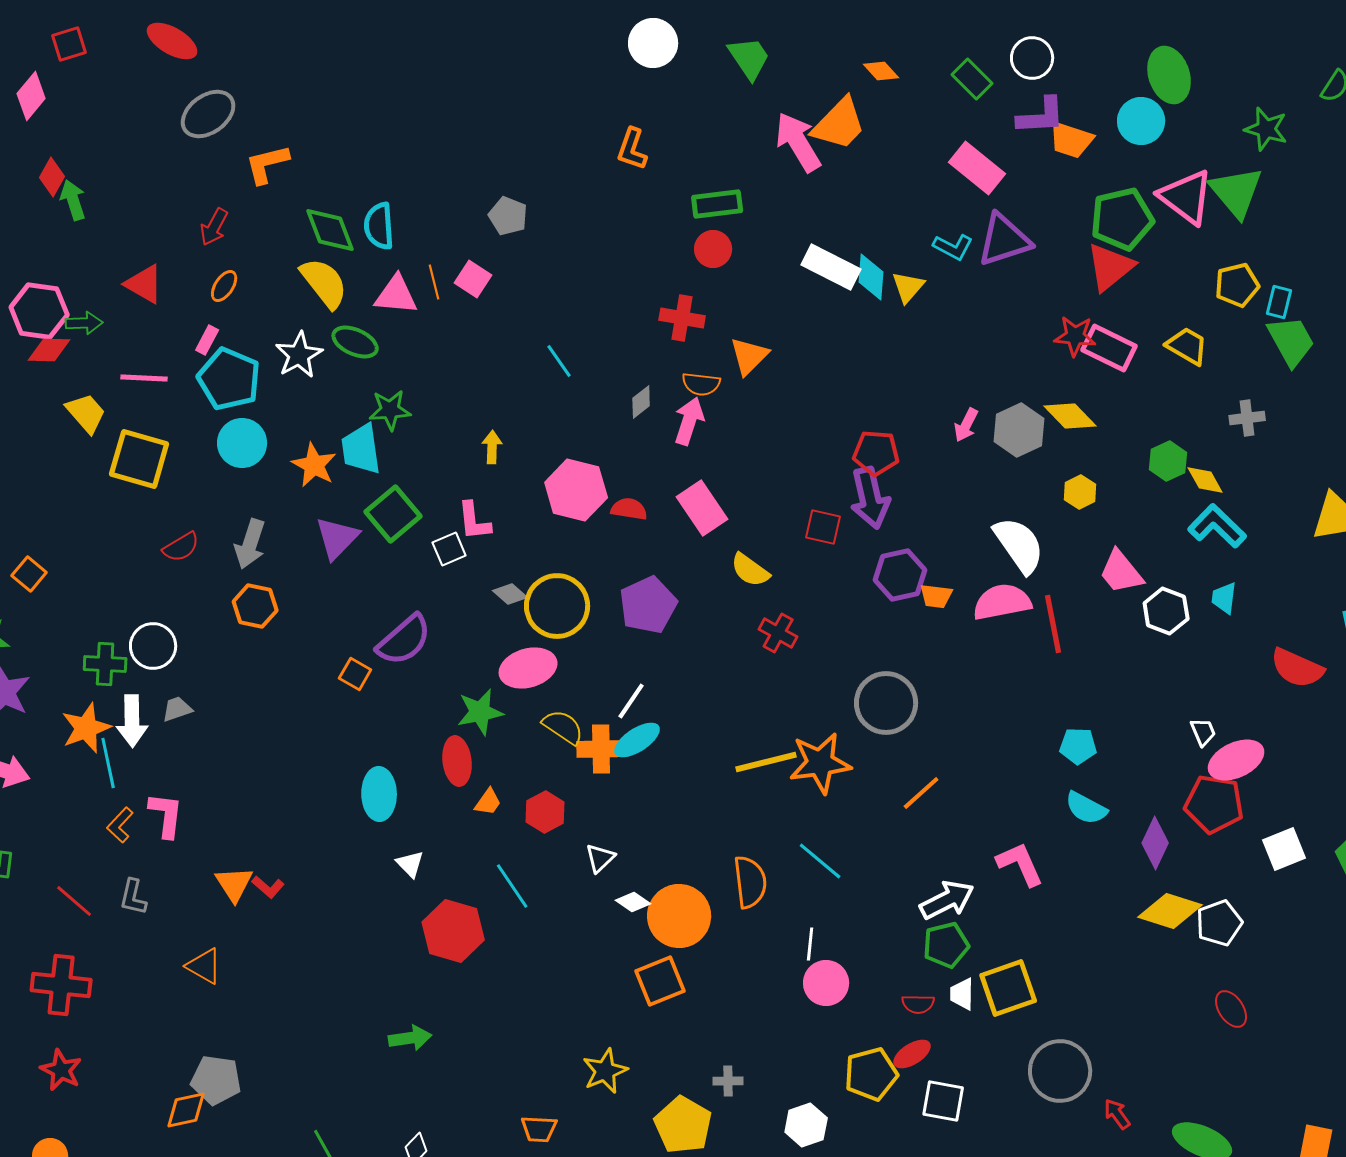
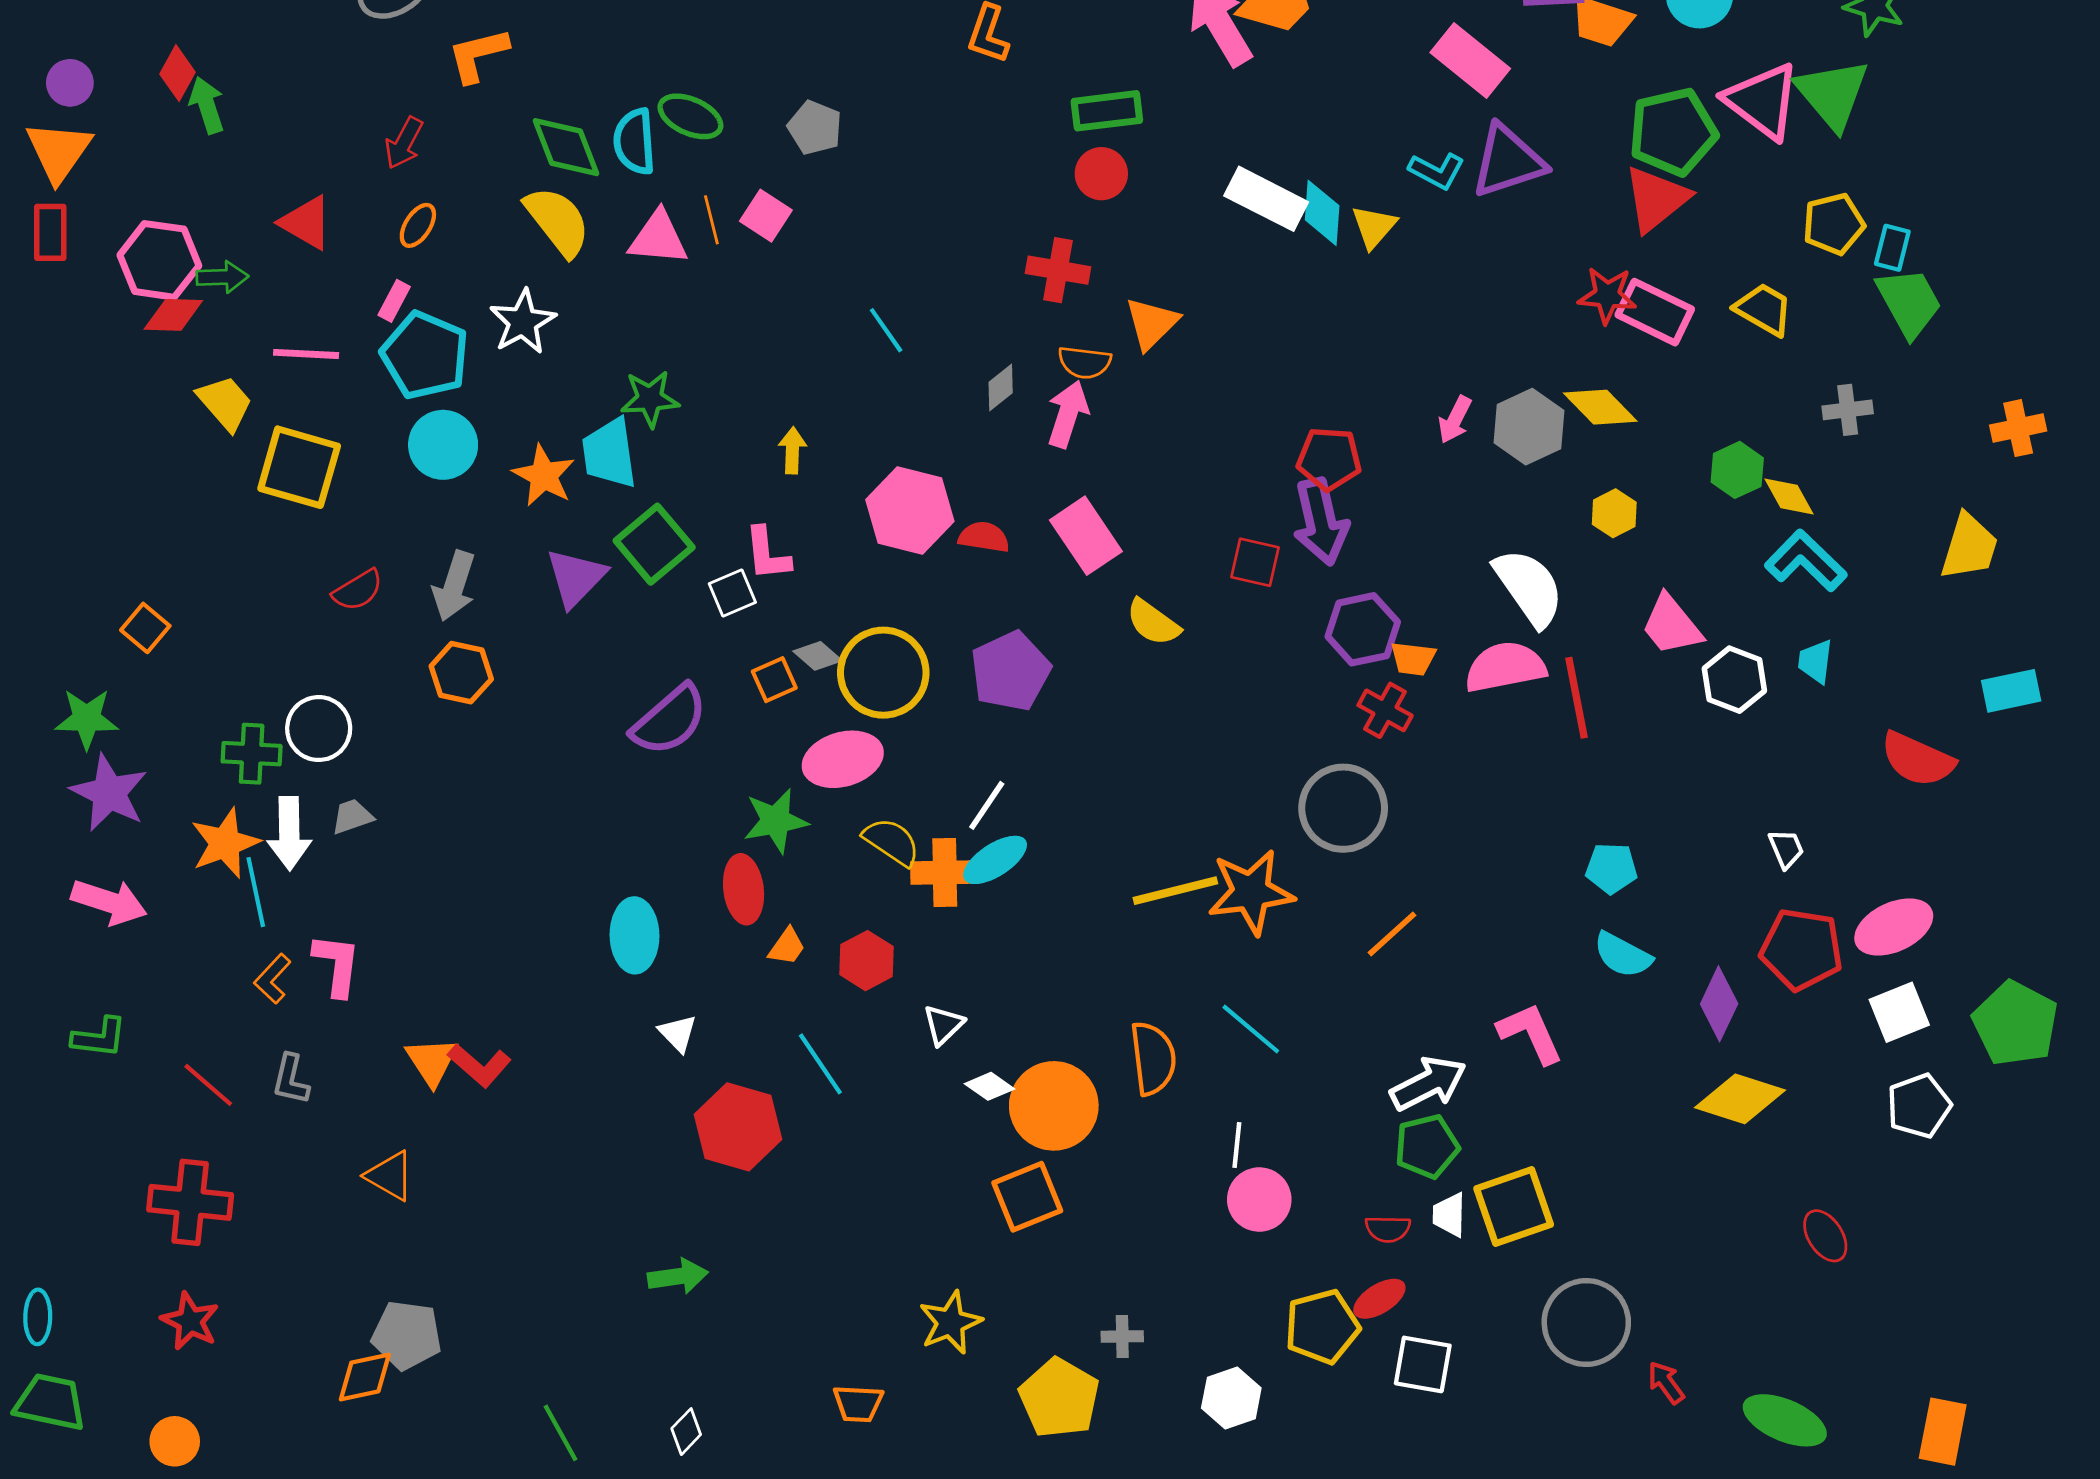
green ellipse: (355, 342) -> (690, 116), moved
red cross: (778, 633) -> (1385, 710), moved
orange square: (355, 674) -> (774, 680), moved, turned 36
pink ellipse: (1236, 760) -> (1894, 927), moved
red L-shape: (268, 887) -> (479, 1065), size x1.4
white pentagon: (1219, 923) -> (1919, 1106), moved

